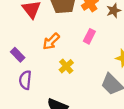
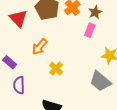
pink rectangle: (89, 36) -> (90, 30), moved

